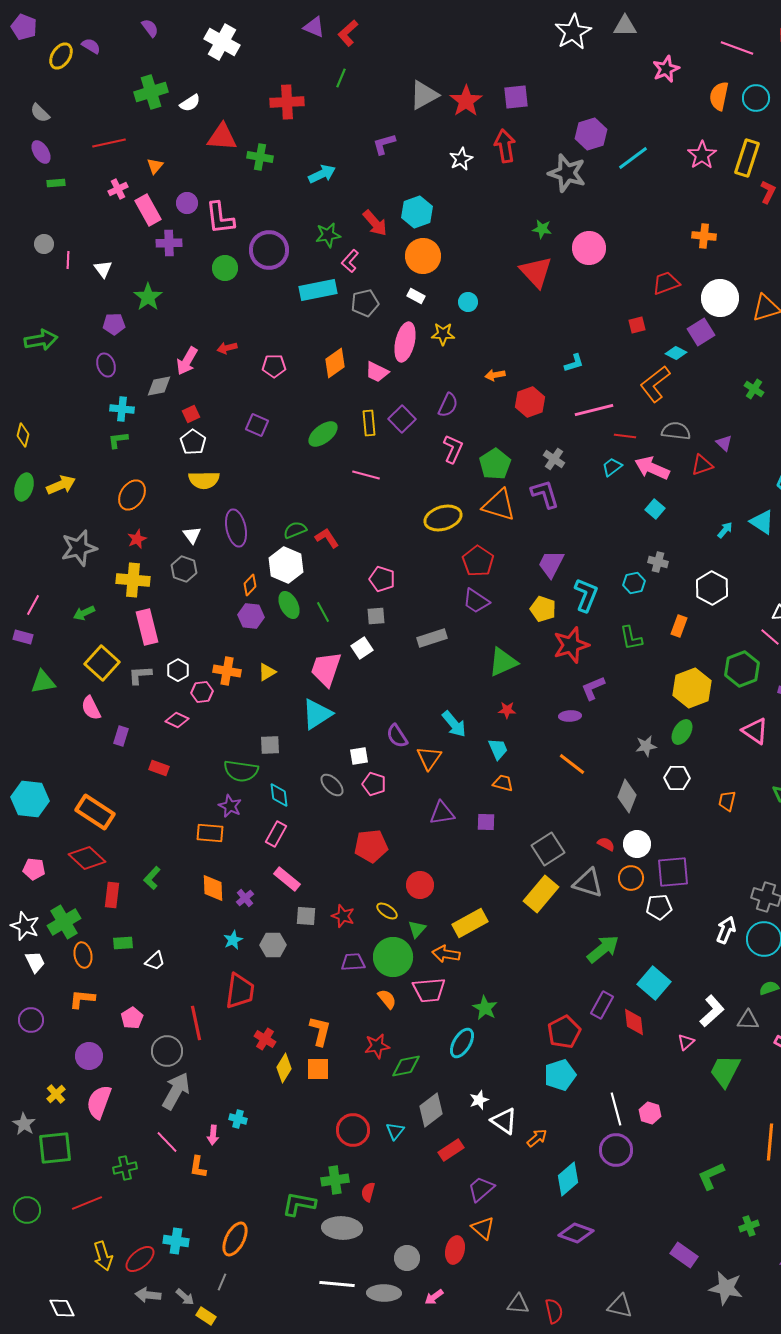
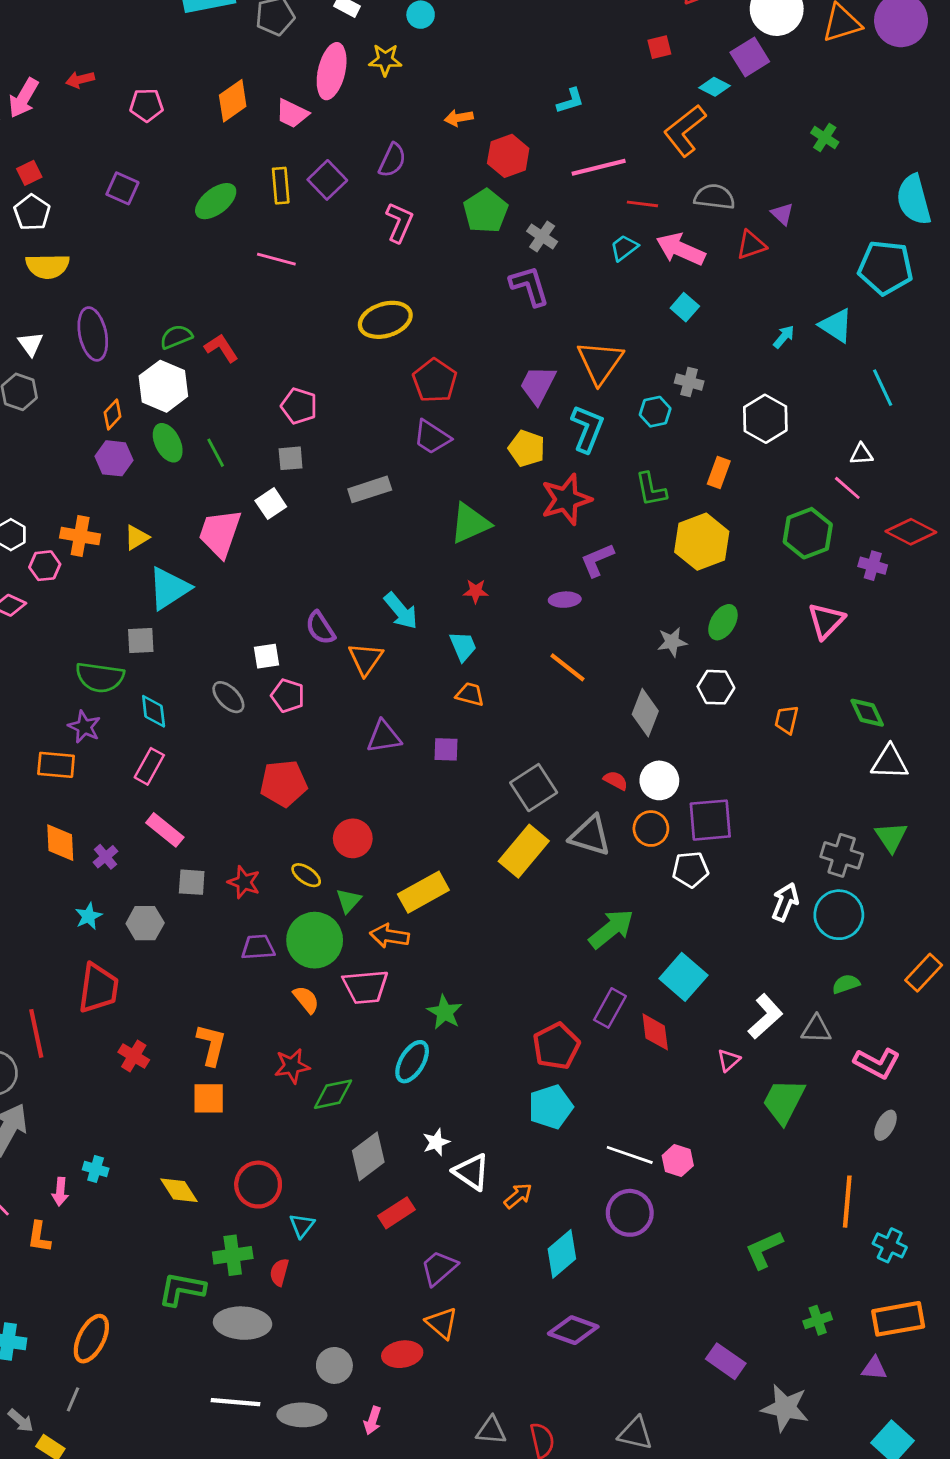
green pentagon: (495, 464) -> (486, 211), moved
orange triangle: (499, 505) -> (600, 362), moved, turned 48
yellow hexagon: (692, 688) -> (702, 542), moved
cyan triangle: (317, 714) -> (169, 588), moved
pink triangle: (755, 731) -> (826, 621), turned 40
yellow diamond: (284, 1068) -> (179, 1190), moved, turned -64
white line: (616, 1109) -> (630, 1155), turned -56
cyan triangle: (395, 1131) -> (302, 1226), moved
red ellipse: (455, 1250) -> (402, 1354), turned 68
pink arrow: (434, 1297) -> (373, 1421), turned -36

